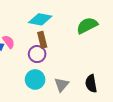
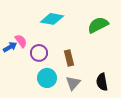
brown rectangle: (42, 40) -> (69, 58), moved
purple circle: (37, 54) -> (39, 53), moved

